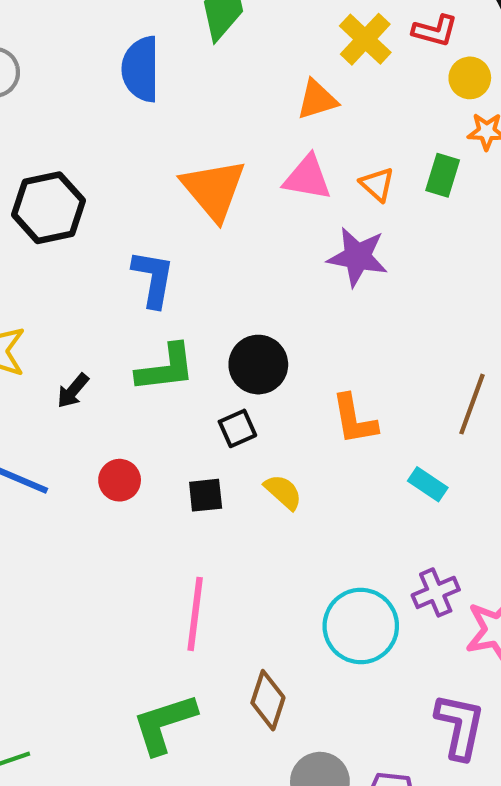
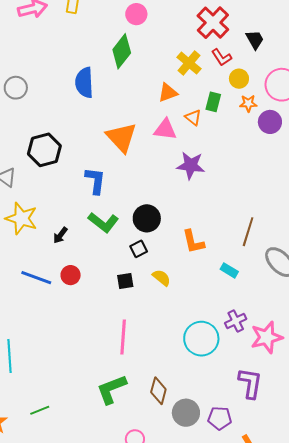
red L-shape: (435, 31) -> (221, 57), turned 45
green rectangle: (443, 175) -> (213, 102), moved
orange triangle: (377, 184) -> (193, 117), moved
green L-shape: (166, 368) -> (103, 222), turned 48
red circle: (120, 480) -> (71, 275), moved
brown diamond: (268, 700) -> (158, 391), moved

